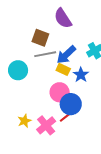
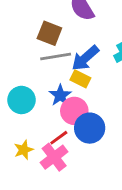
cyan circle: (18, 70) -> (21, 100), moved
blue star: (81, 75) -> (60, 95), moved
red line: (66, 117) -> (59, 138), moved

